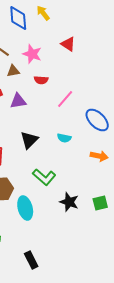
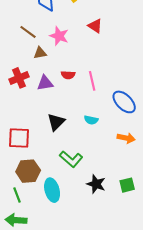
red semicircle: (41, 80) -> (68, 75), moved
pink line: (65, 99) -> (92, 81), turned -54

